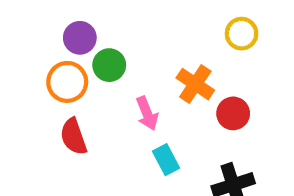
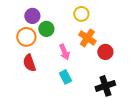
yellow circle: (242, 34) -> (81, 14), moved
cyan rectangle: (166, 160) -> (65, 77), moved

